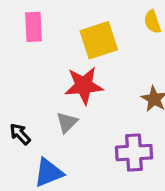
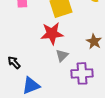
gray triangle: (67, 122) -> (62, 55), moved

